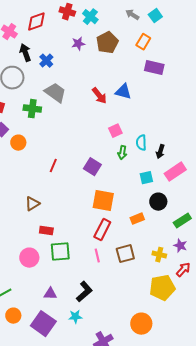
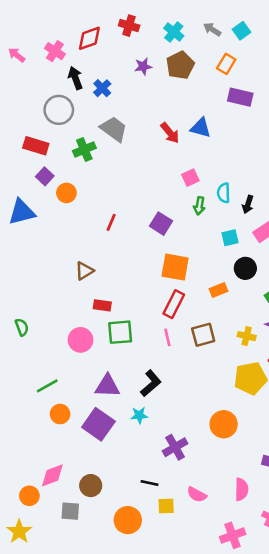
cyan cross: (90, 17) -> (174, 32), moved
green cross: (32, 109) -> (84, 150), turned -30
purple triangle: (50, 294) -> (107, 386), size x1.5

